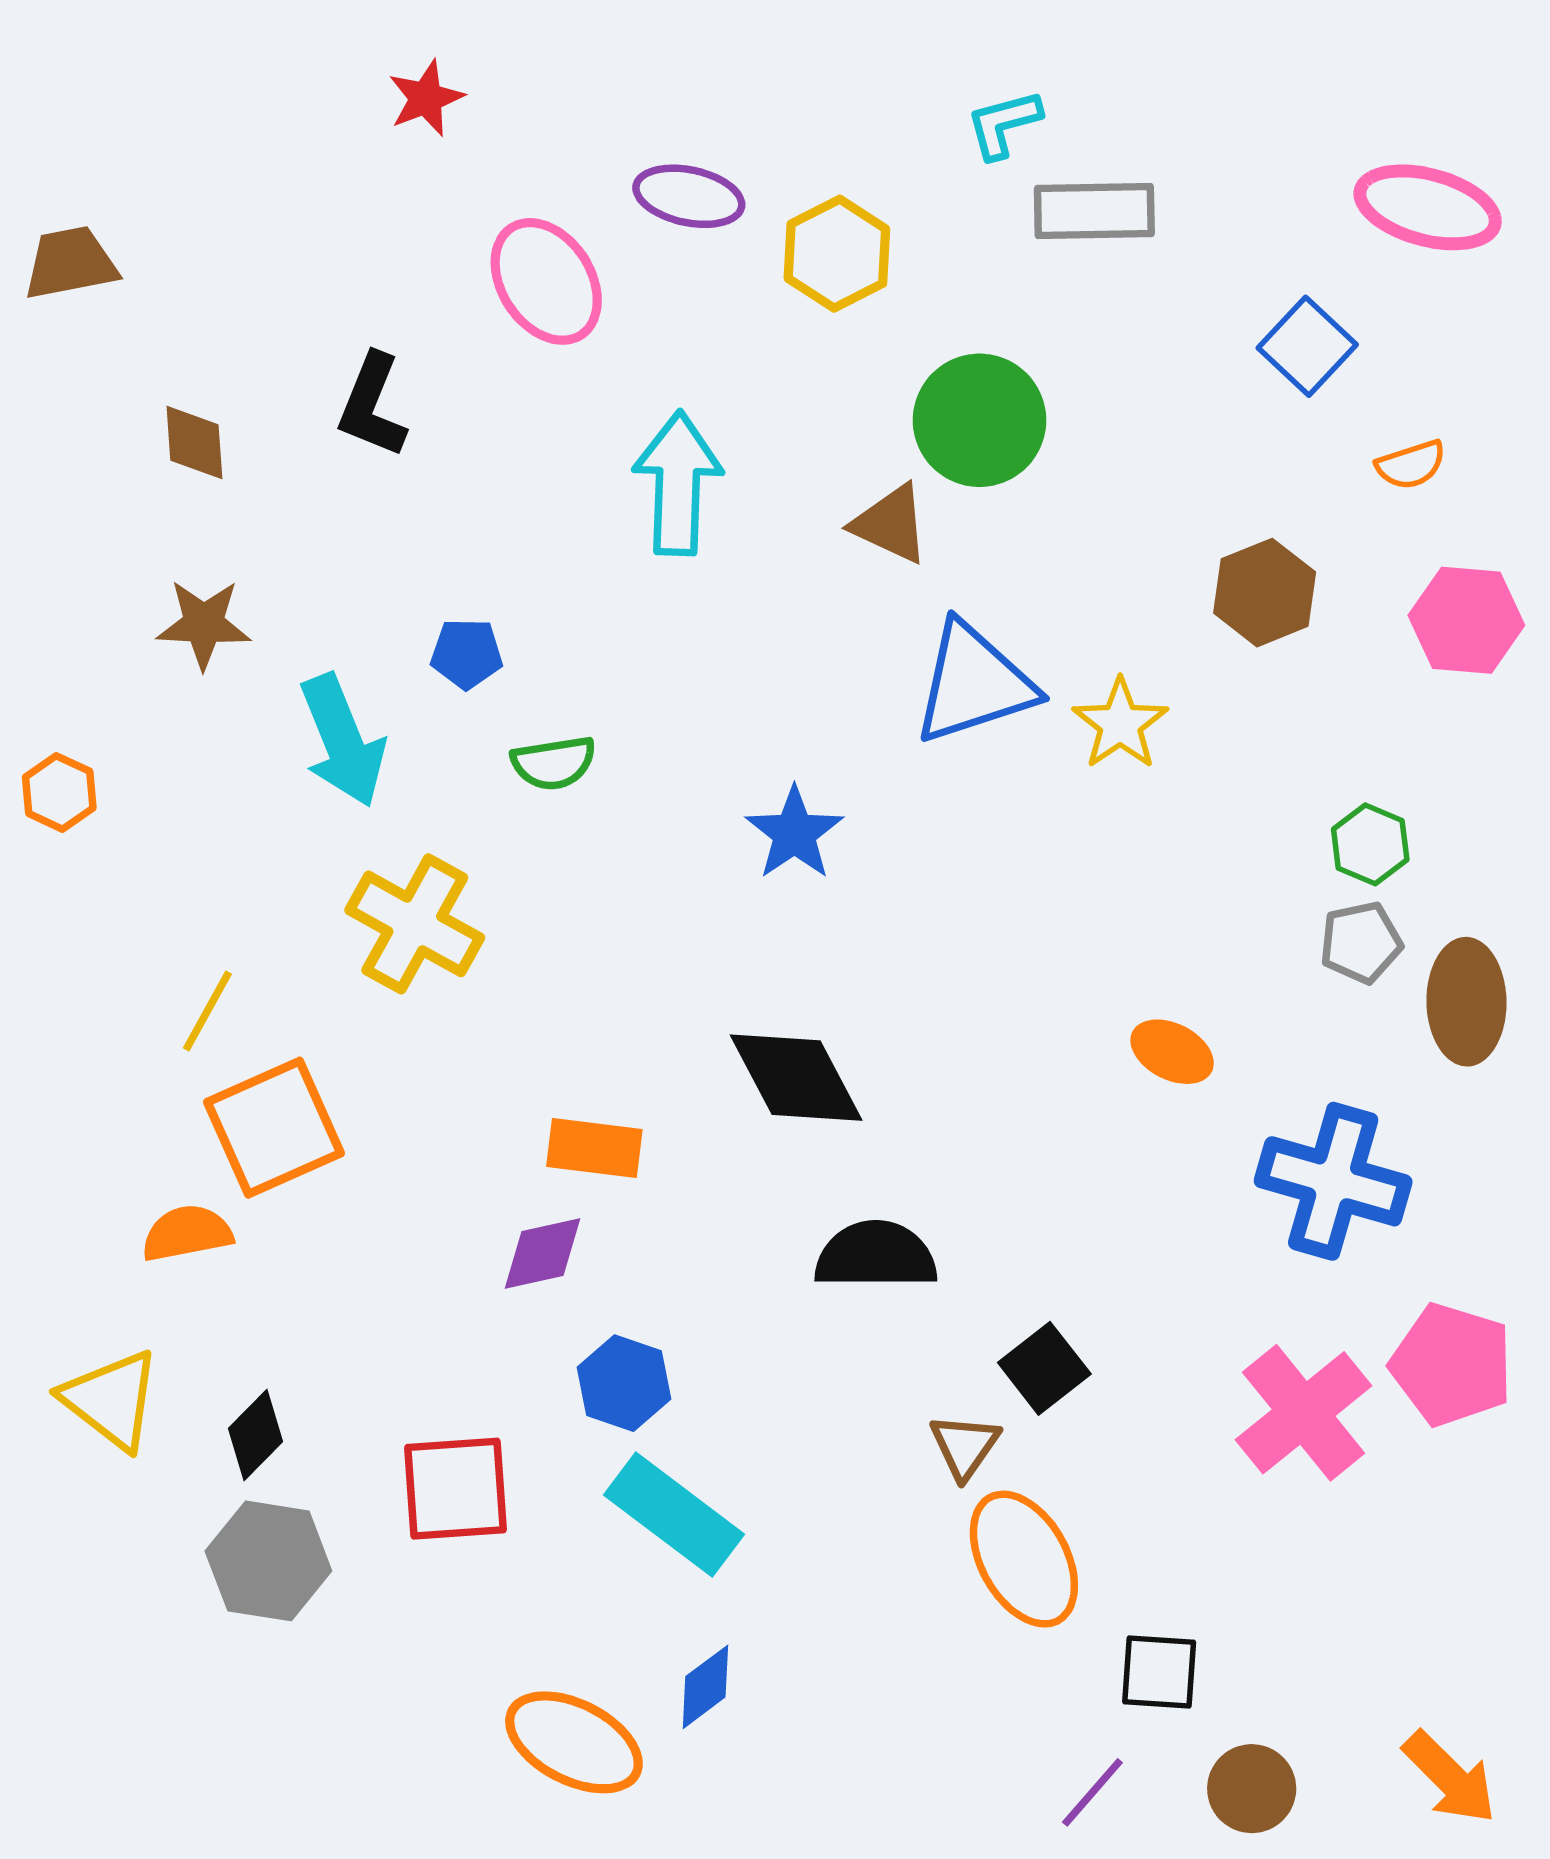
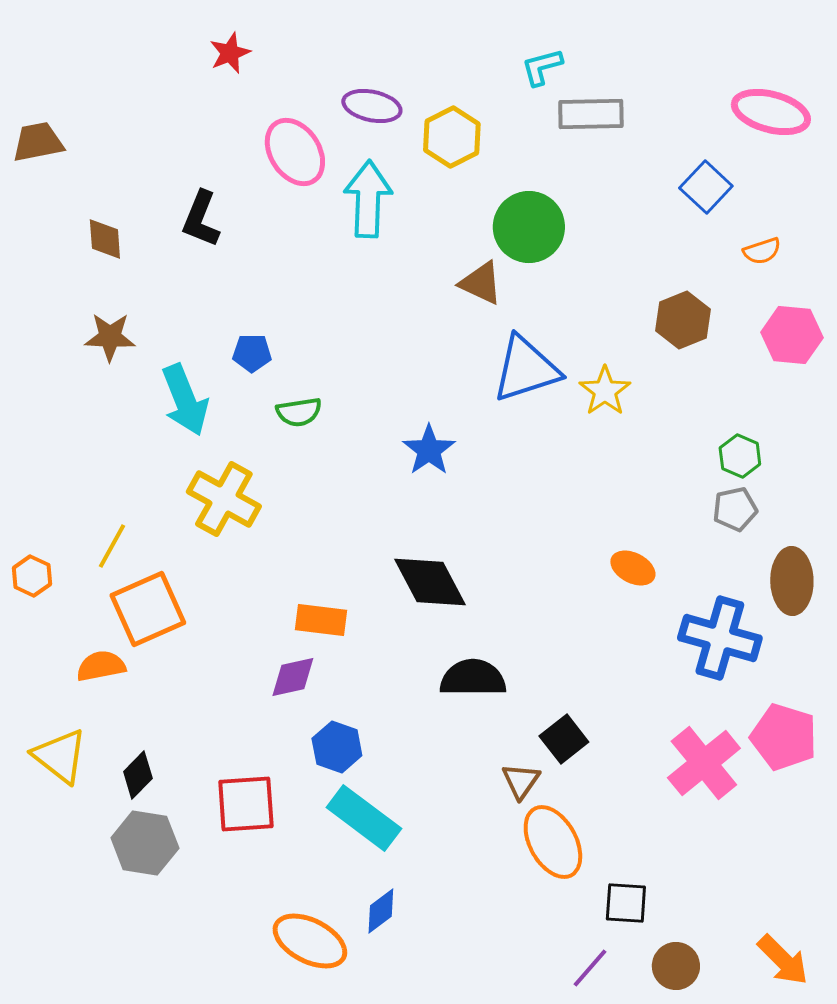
cyan arrow: (678, 483) -> (368, 199), moved
orange hexagon: (59, 792) -> (32, 576), moved
brown ellipse: (1466, 1002) -> (792, 581), moved

